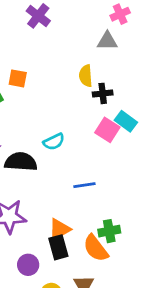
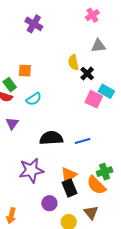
gray triangle: (107, 41) -> (98, 46), moved
black cross: (103, 93) -> (87, 74), turned -32
cyan semicircle: (54, 142) -> (34, 99), moved
black semicircle: (21, 162) -> (51, 138), moved

